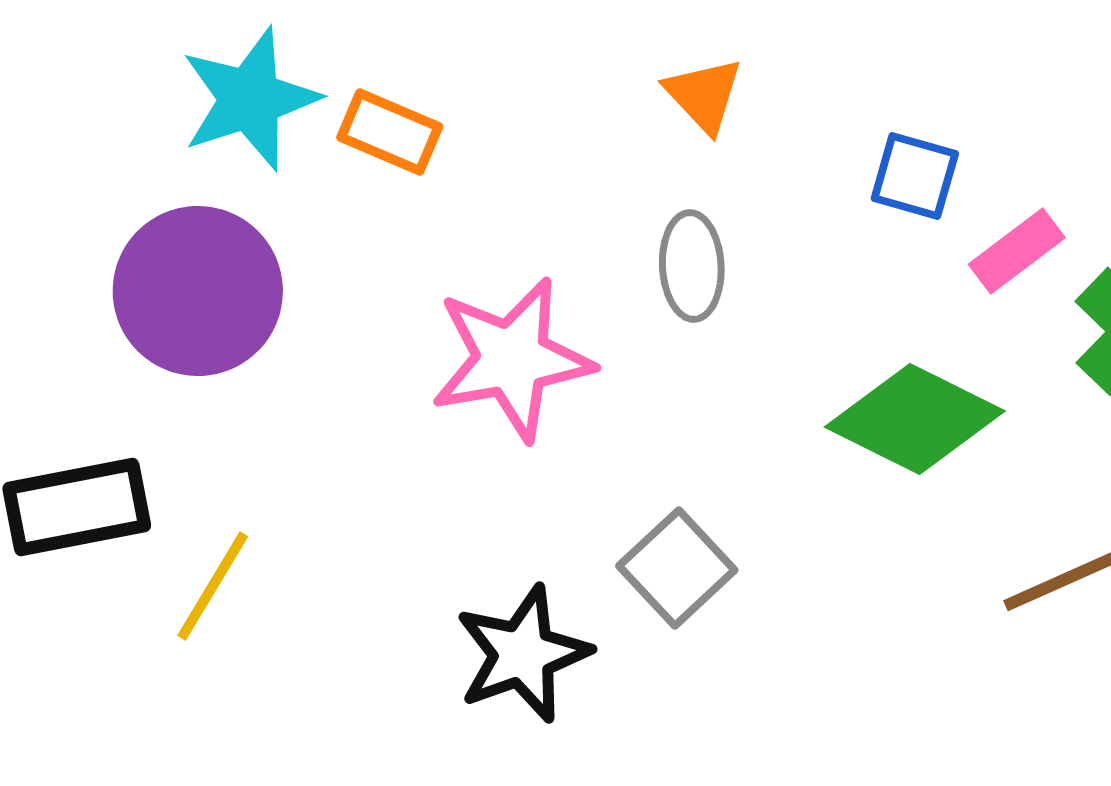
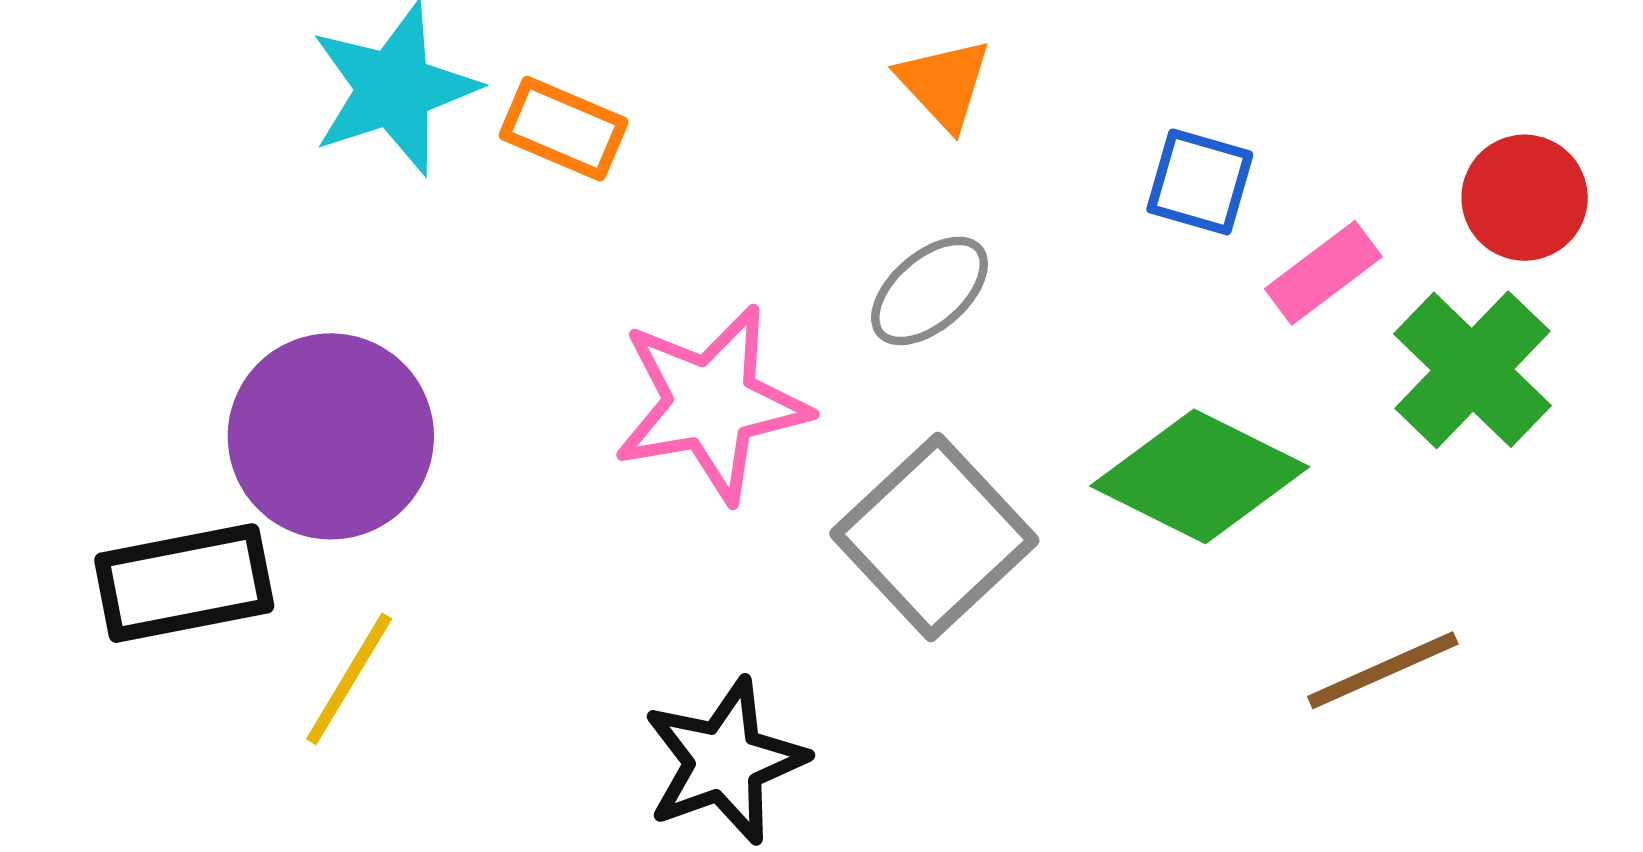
gray ellipse: (692, 266) -> (930, 291), turned 52
purple circle: (198, 291) -> (331, 436), moved
gray square: (677, 568) -> (934, 537), moved, size x1.4

